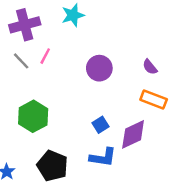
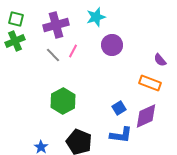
purple circle: (99, 68) -> (112, 45), moved
orange rectangle: (154, 99) -> (150, 83), moved

